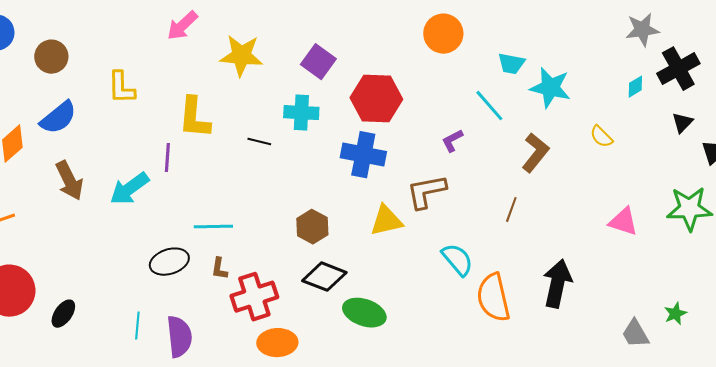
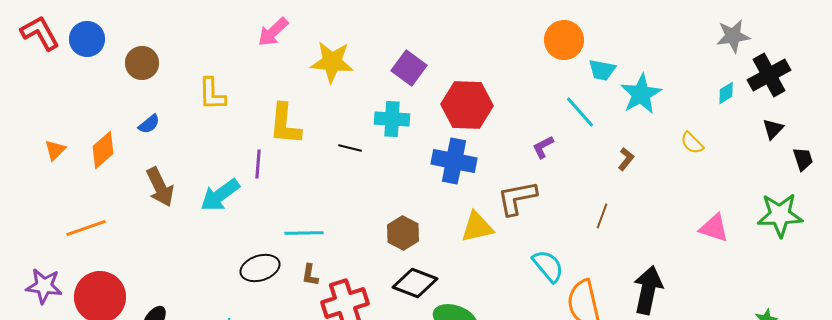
orange circle: (443, 34) -> (564, 40), moved
cyan star: (550, 88) -> (641, 94), turned 30
blue semicircle: (58, 118) -> (149, 124), size x0.6
brown L-shape: (535, 153) -> (626, 159), size x0.6

